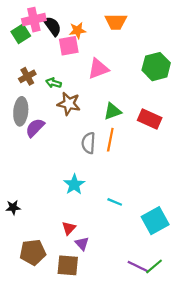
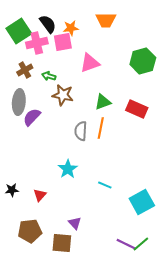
pink cross: (34, 20) -> (37, 43), moved
green square: (21, 34) -> (19, 31), size x1.4
red triangle: (69, 228) -> (40, 195), moved

